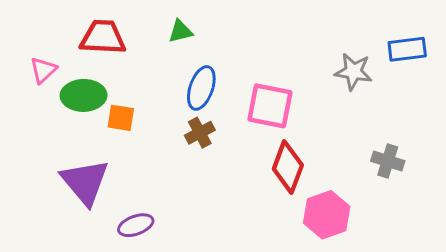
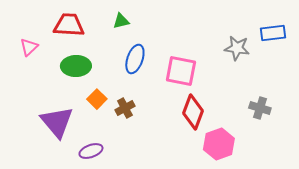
green ellipse: (84, 95) -> (76, 66), moved
orange square: (121, 118) -> (97, 99), moved, turned 36
brown cross: (200, 133) -> (125, 108), moved

